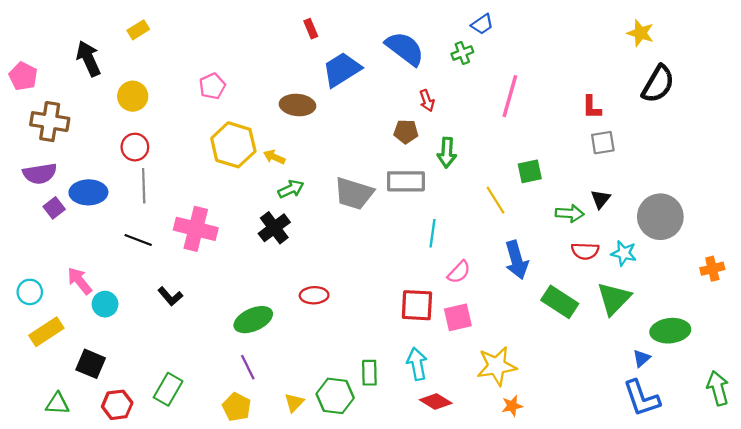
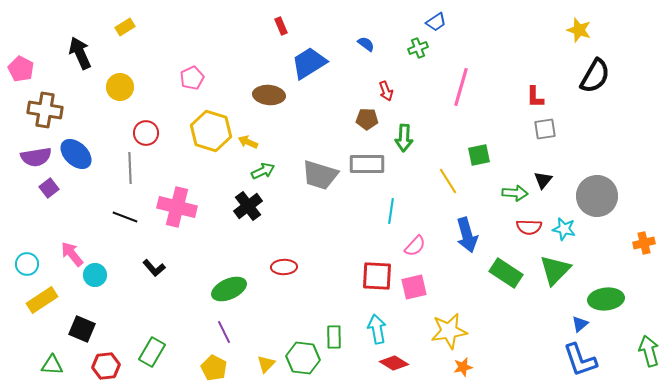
blue semicircle: (405, 49) -> (366, 44), size x0.5
red circle: (135, 147) -> (146, 133), moved
blue ellipse: (88, 192) -> (76, 154), moved, turned 44

